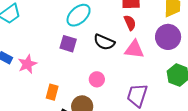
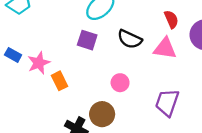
red semicircle: (130, 23) -> (171, 19), moved
orange rectangle: (52, 92) -> (60, 81), moved, turned -42

